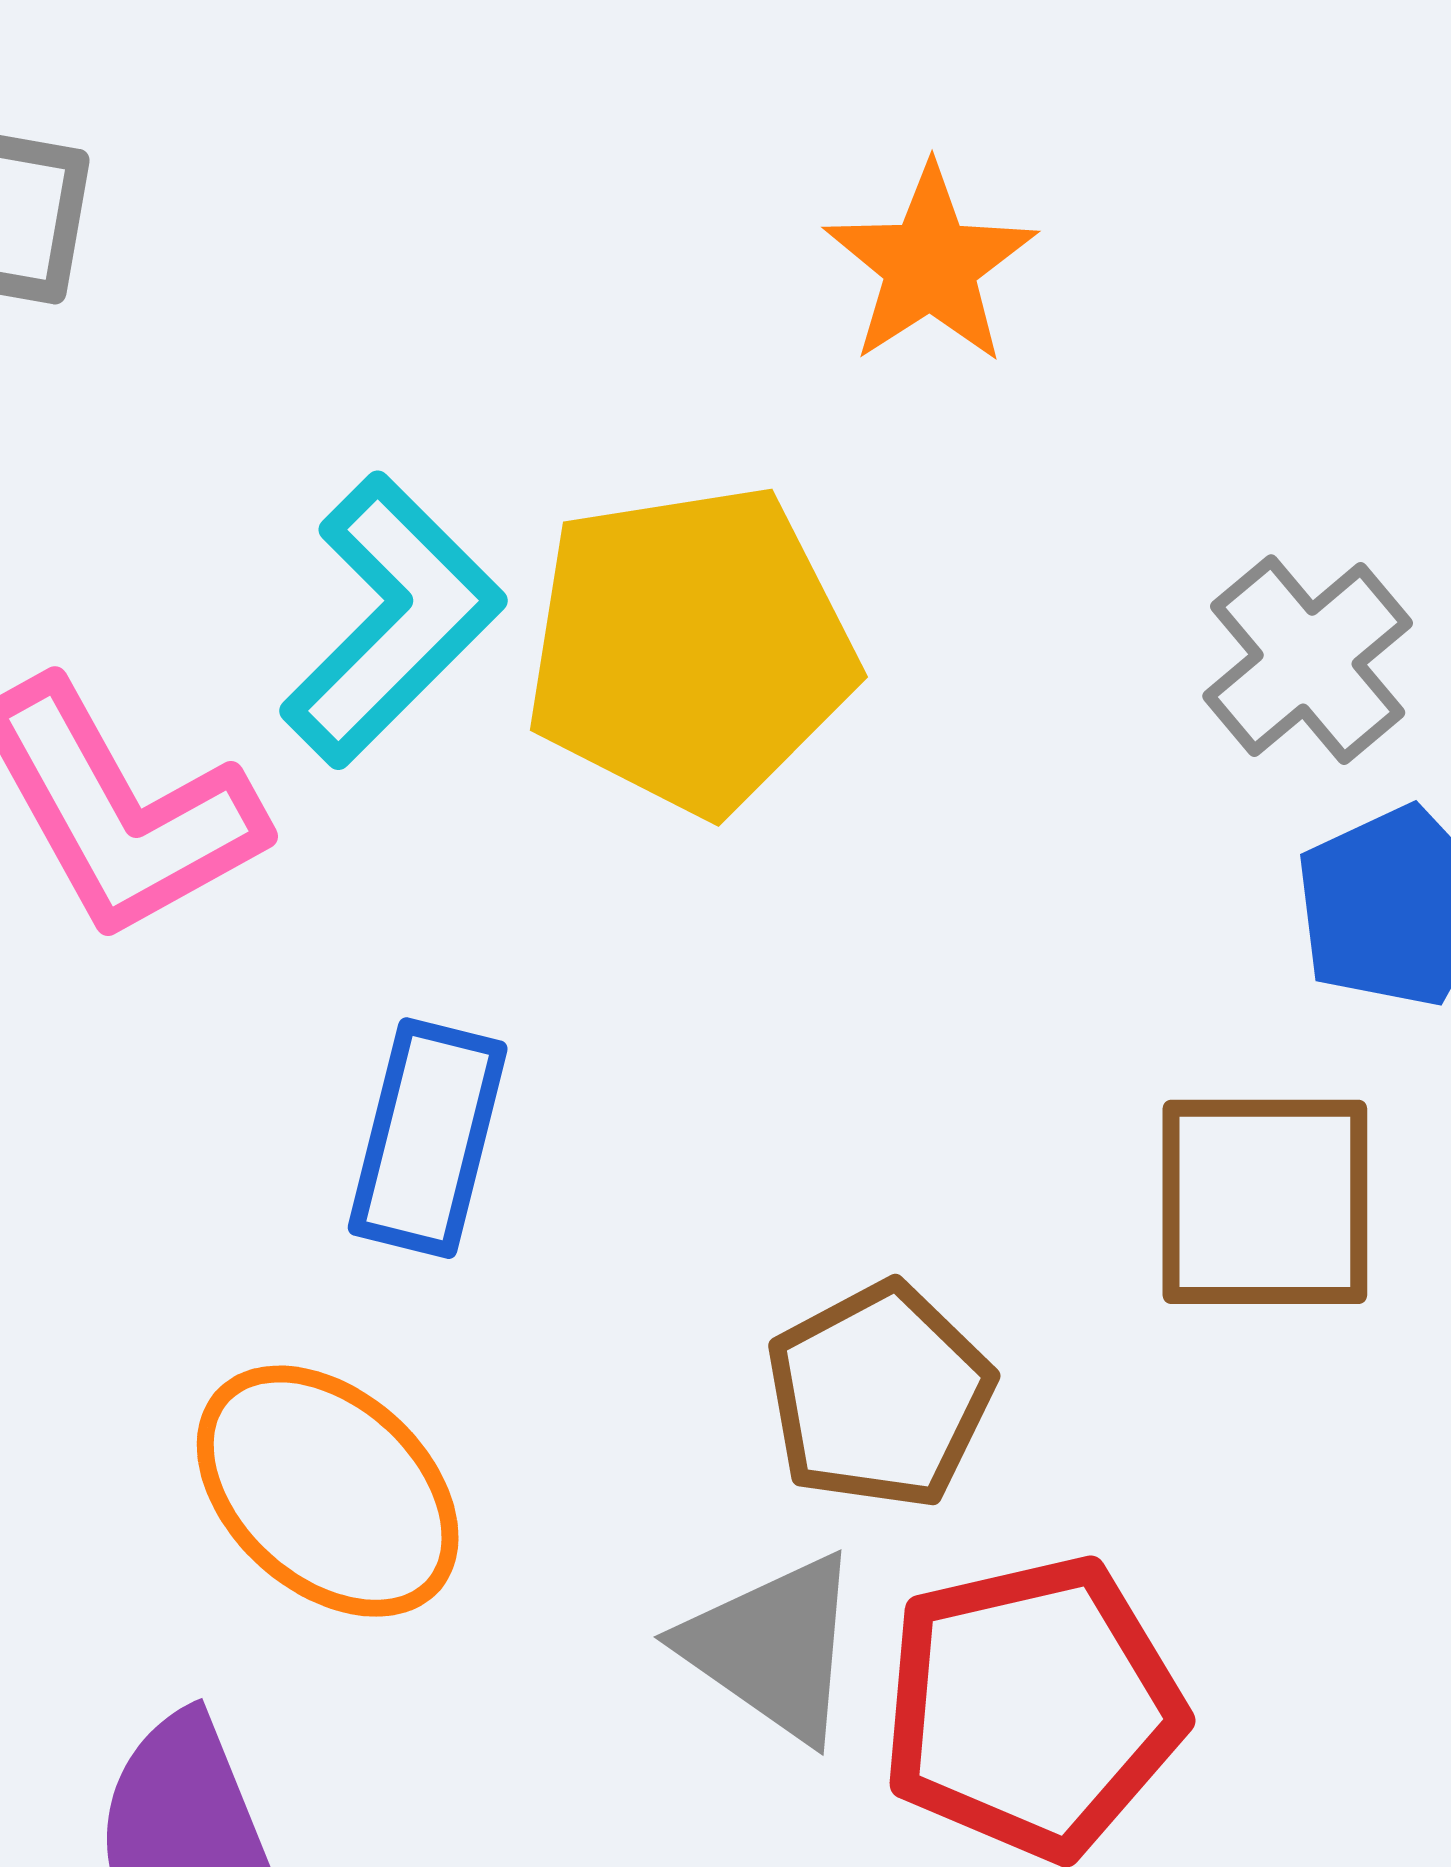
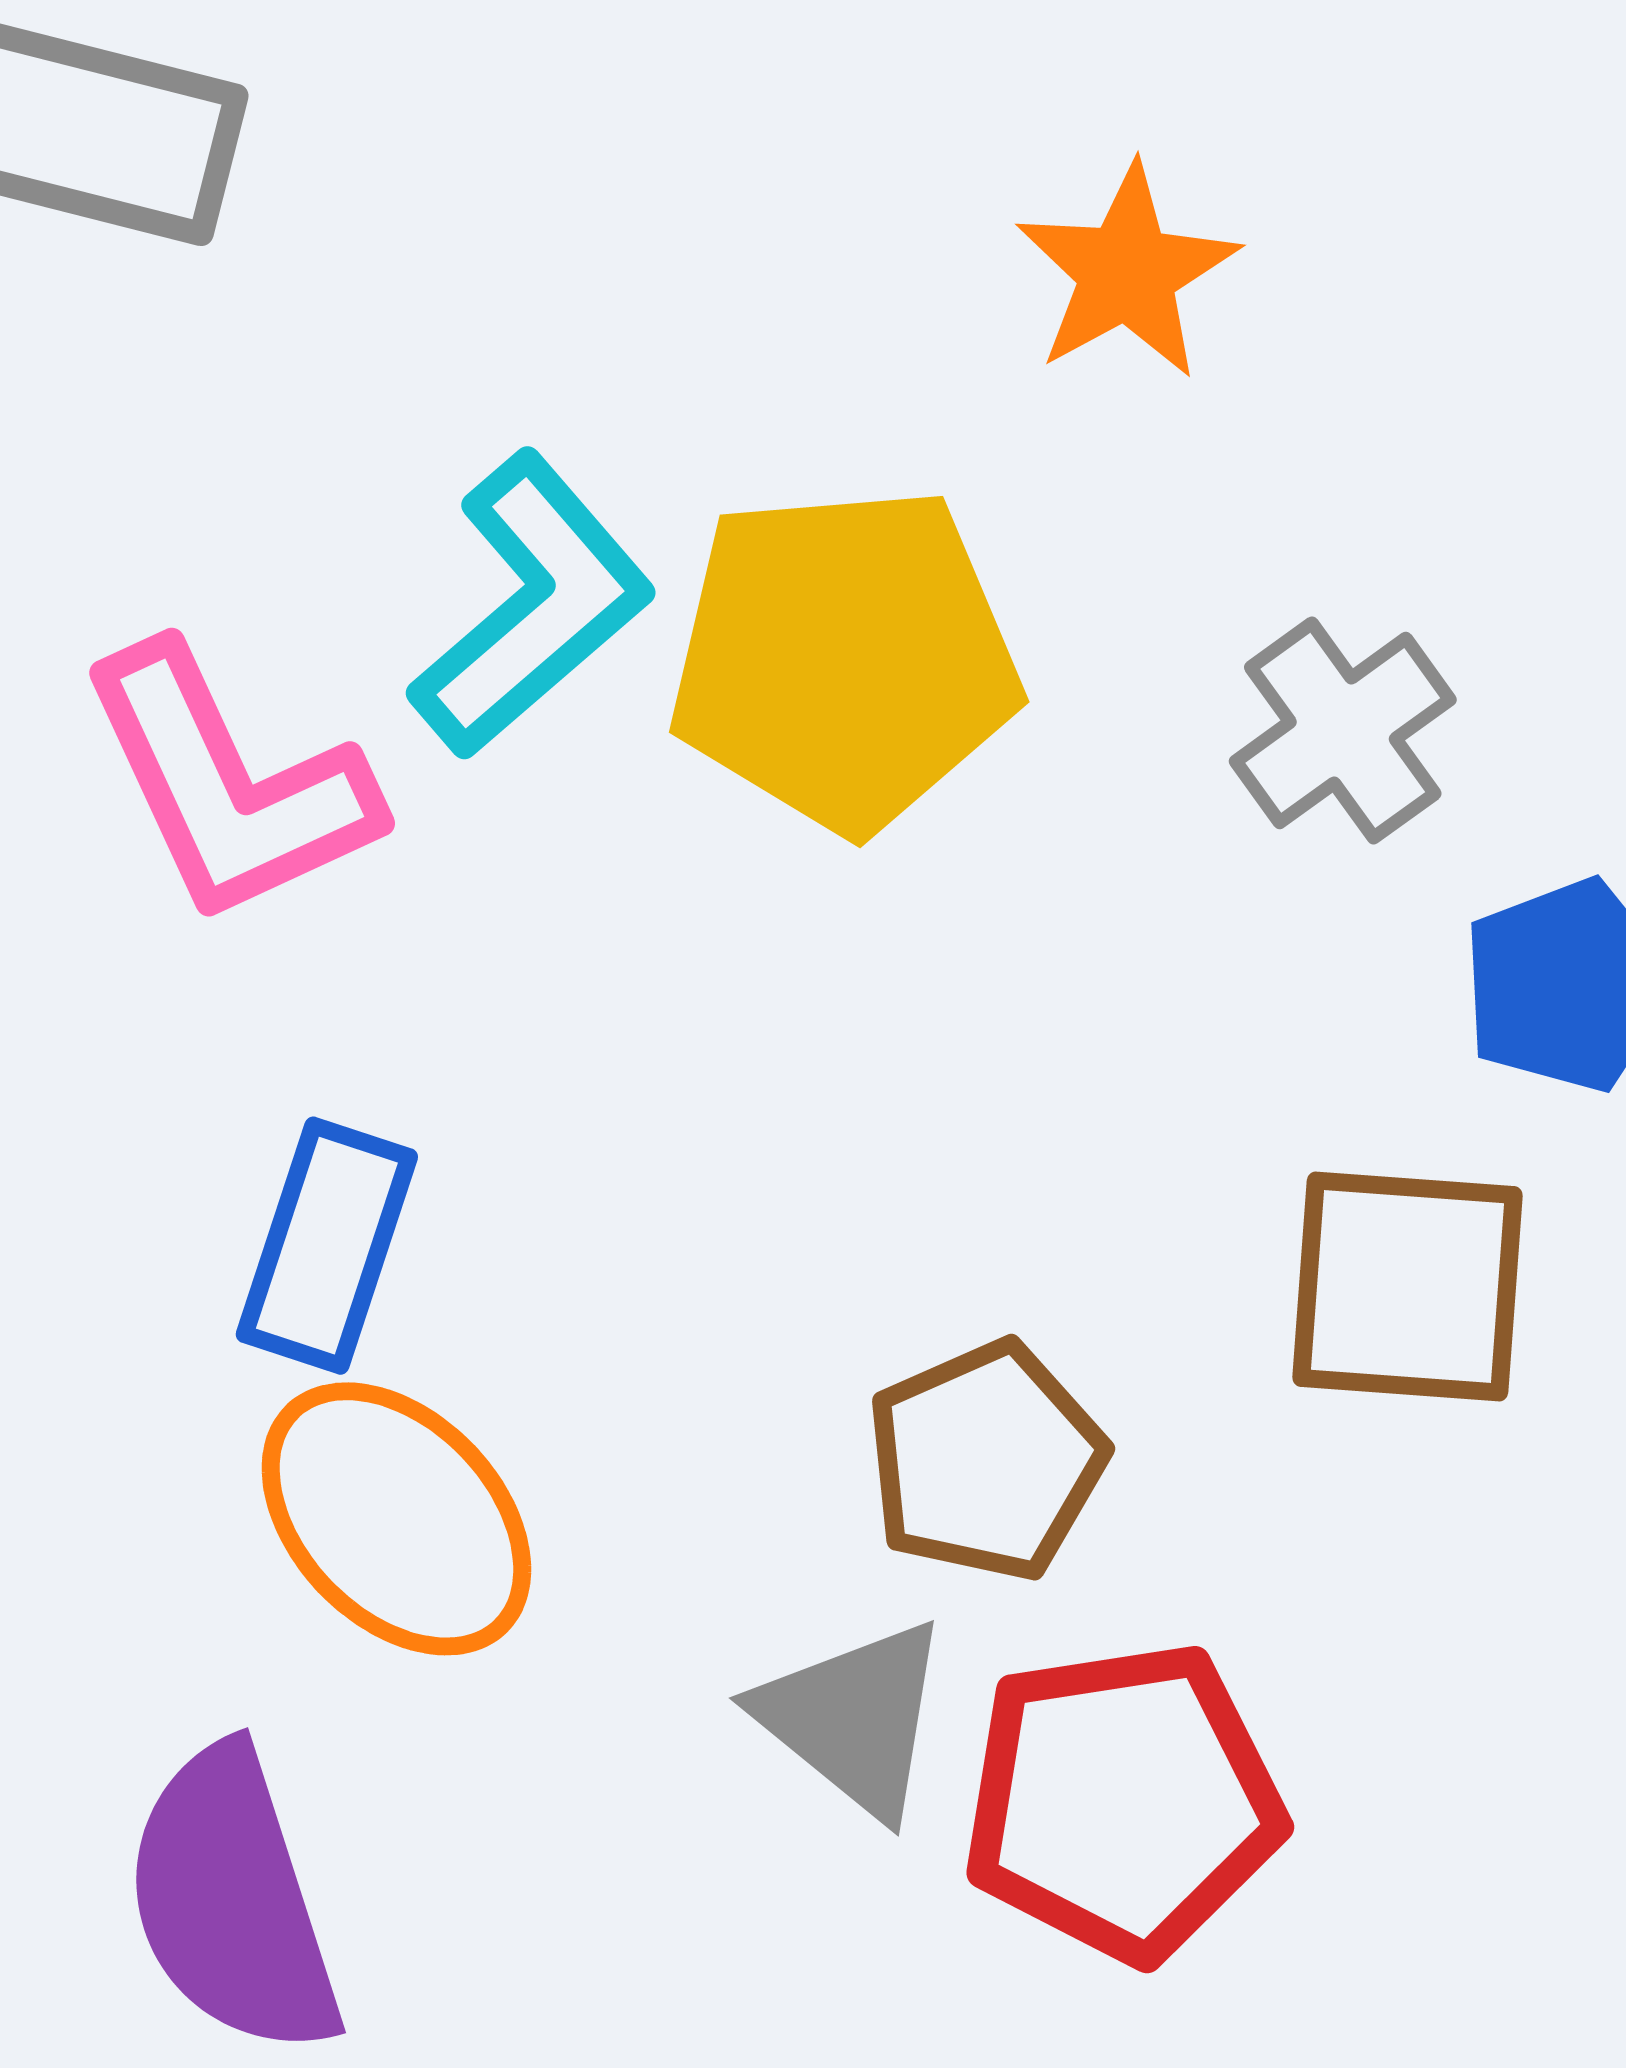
gray cross: (1308, 660) -> (1343, 730), moved
blue rectangle: (428, 1138) -> (327, 1246), moved

